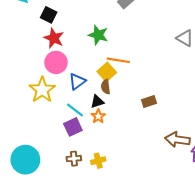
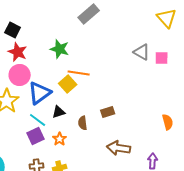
blue triangle: (77, 81) -> (40, 93), size x1.4
brown semicircle: (106, 87) -> (83, 123), moved
orange star: (98, 116) -> (60, 139), moved
brown arrow: (177, 140) -> (119, 148), moved

